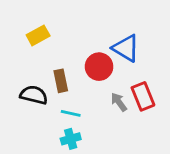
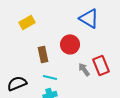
blue triangle: (126, 48) -> (89, 18), moved
black semicircle: (34, 95) -> (17, 83), moved, turned -36

